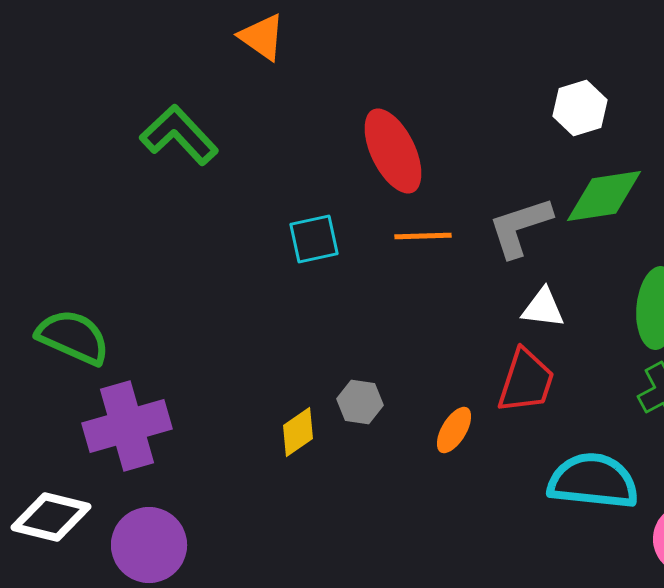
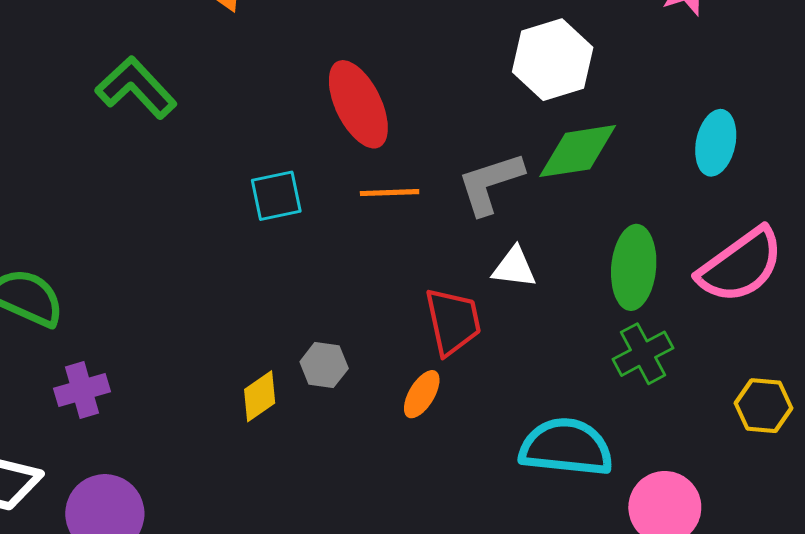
white hexagon: (580, 108) -> (553, 60), size x1.4
red trapezoid: (526, 381) -> (453, 321), moved, turned -30
purple cross: (127, 426) -> (82, 390), size x0.6

